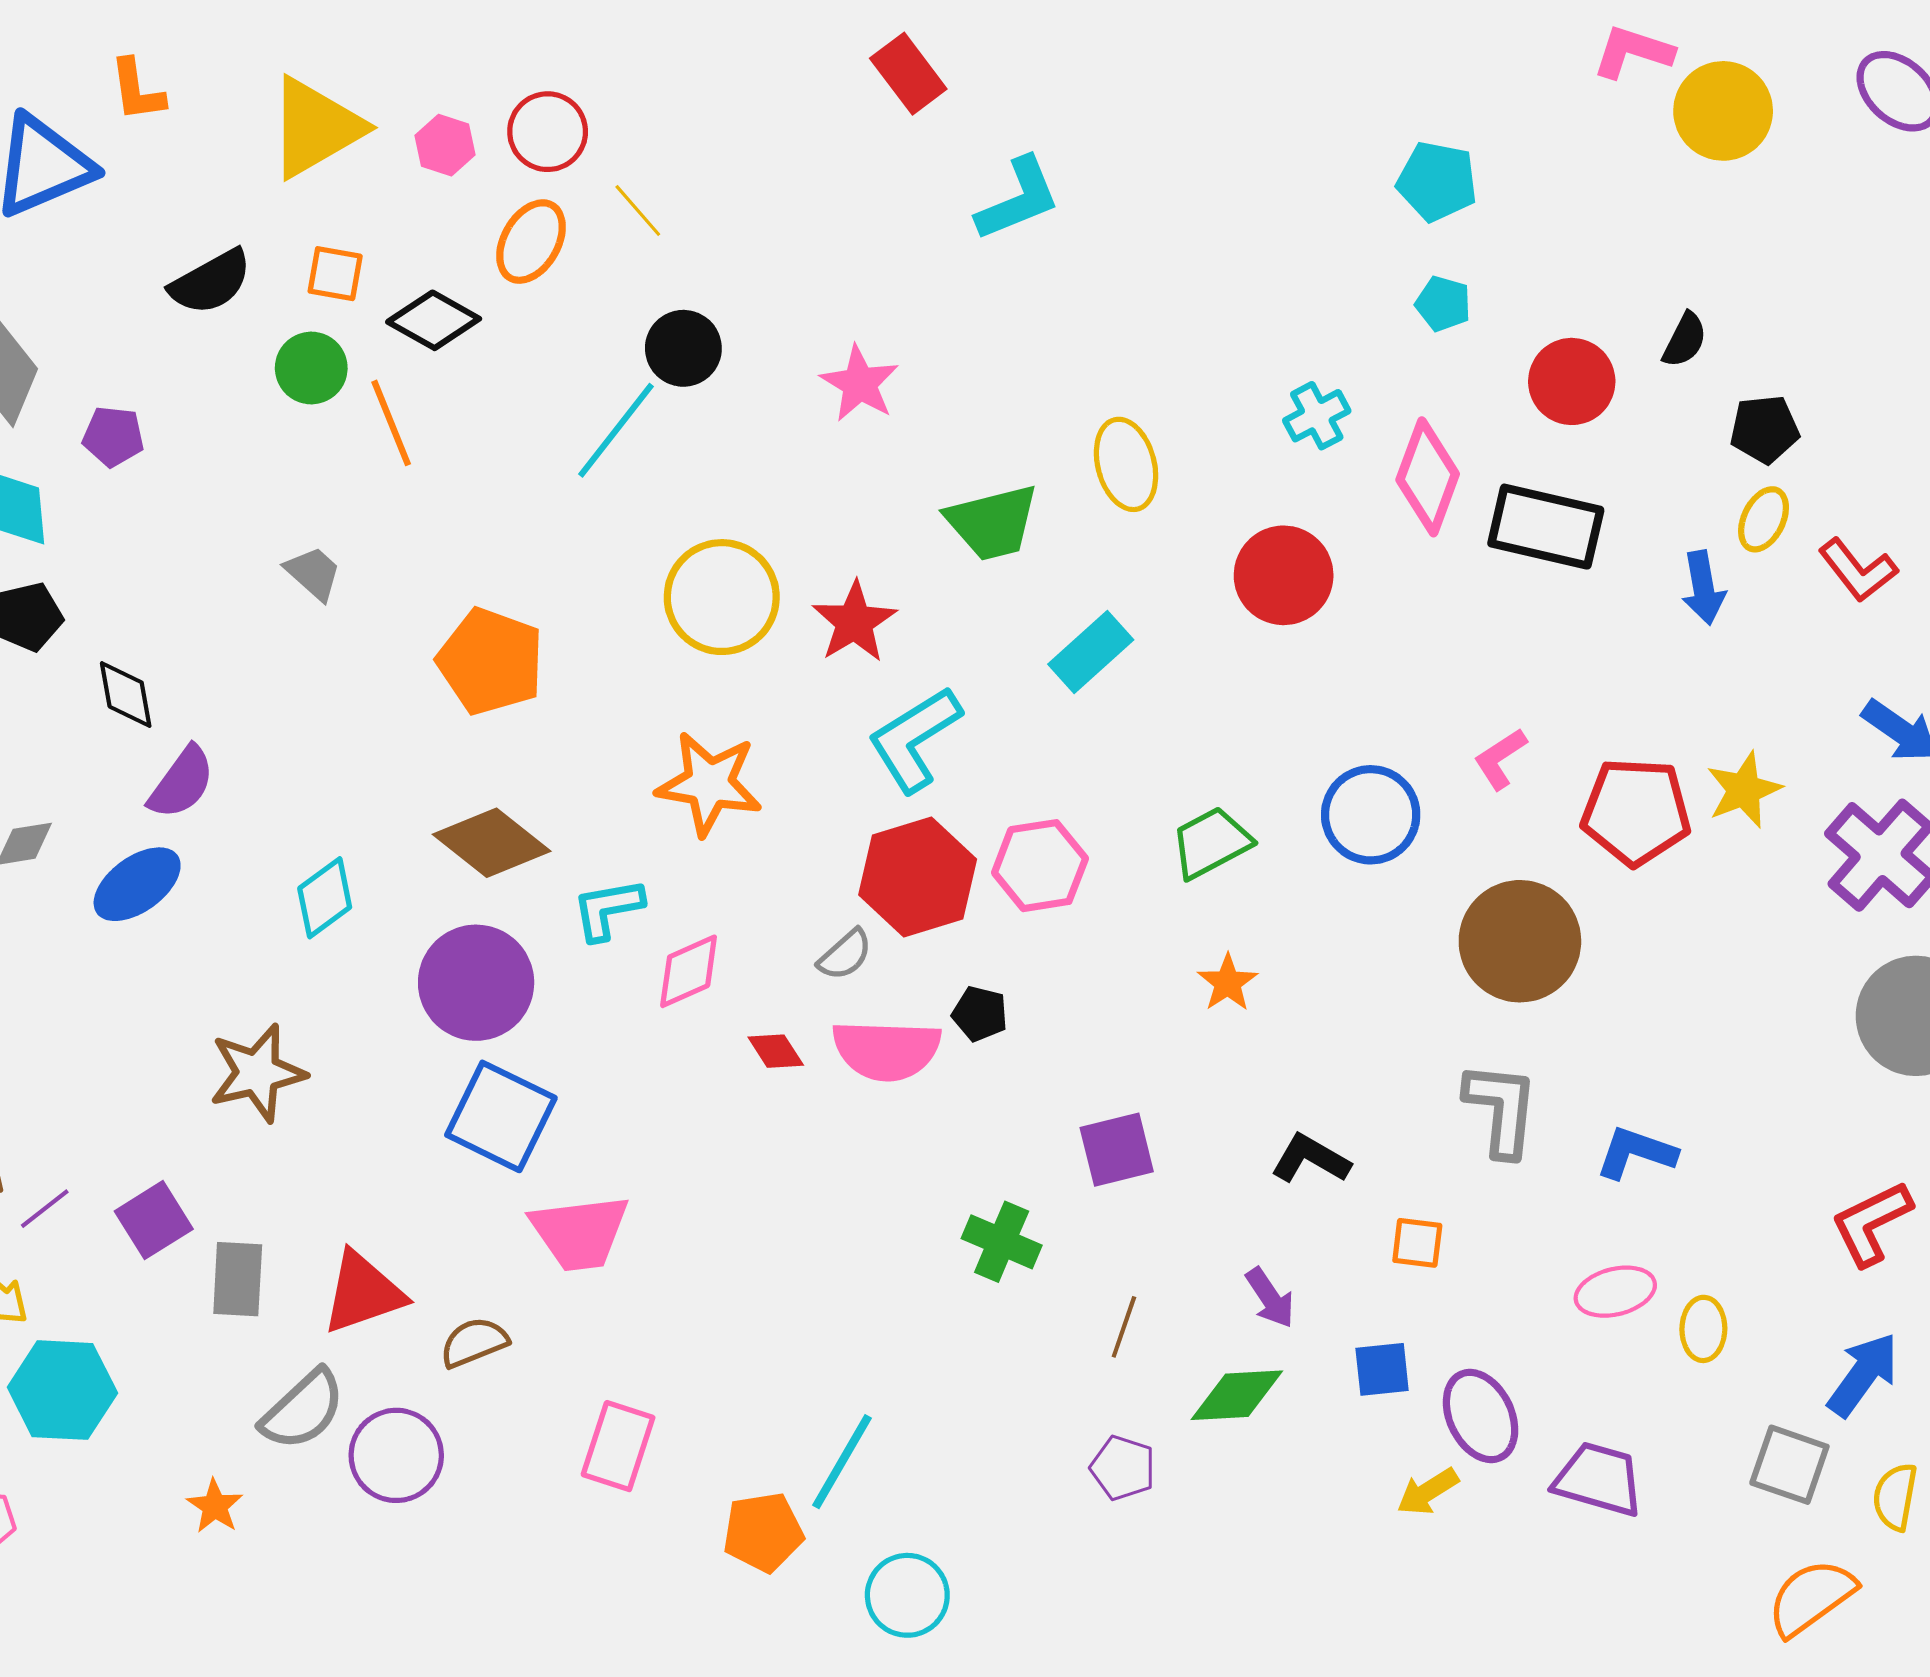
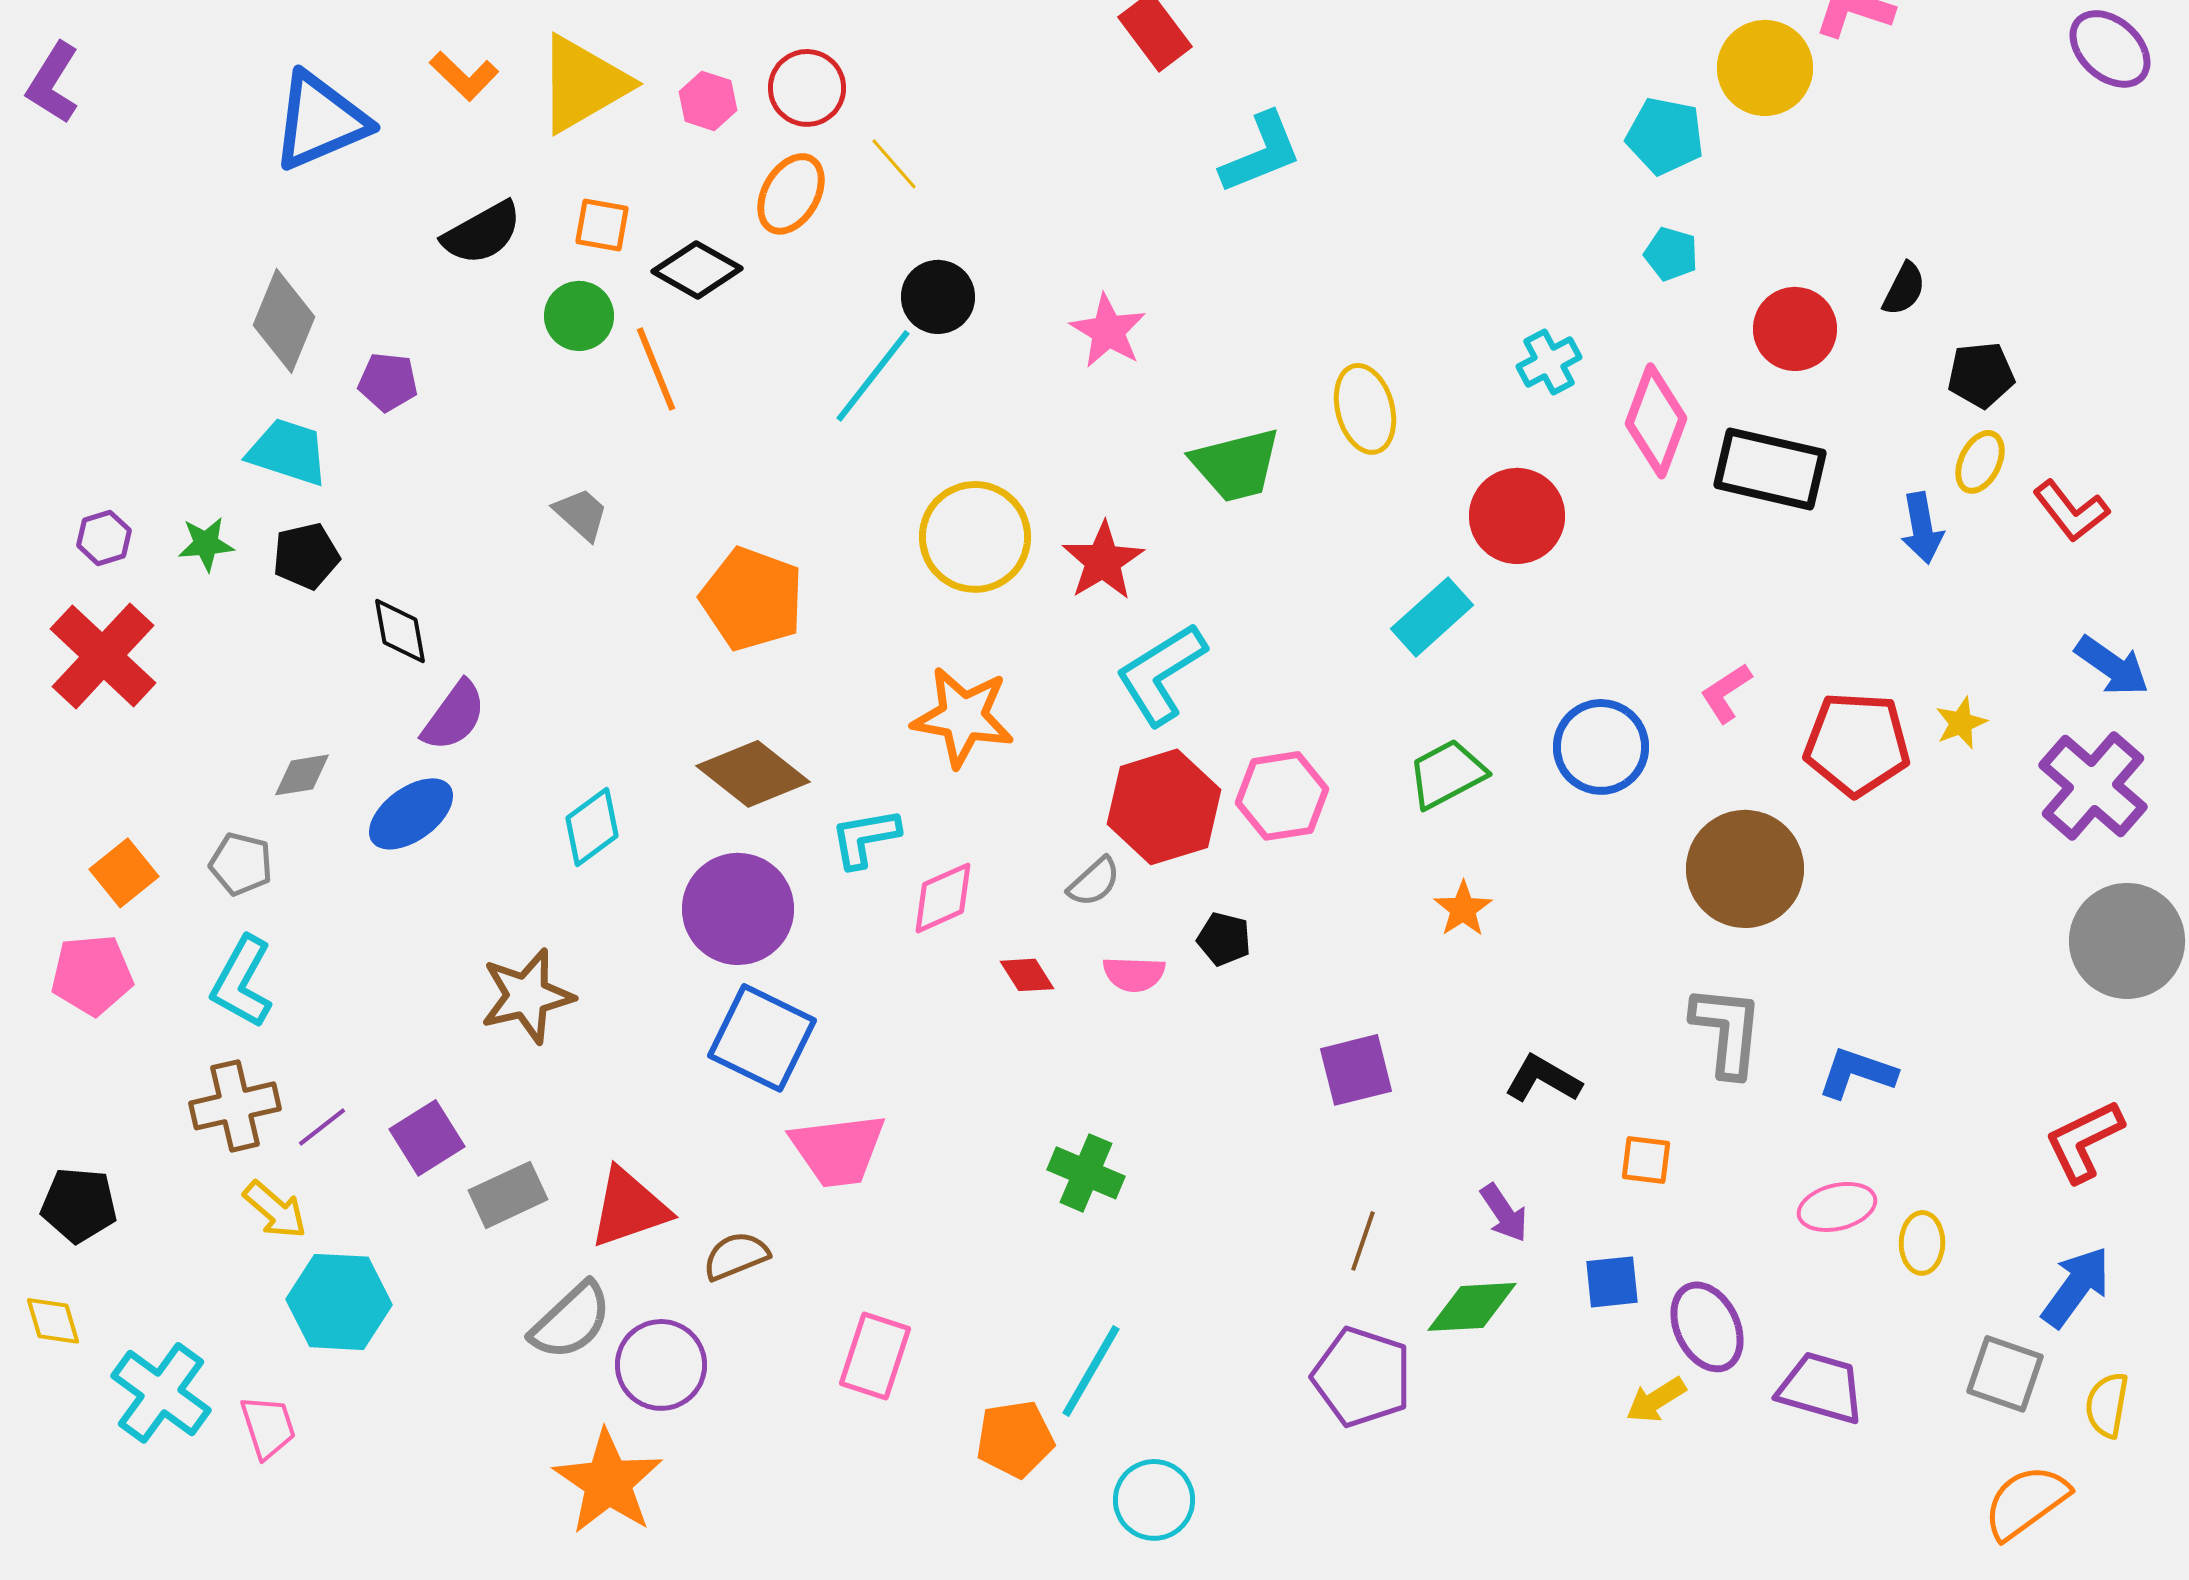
orange L-shape: (137, 90) -> (464, 76), moved, turned -38
yellow circle: (1723, 111) -> (1765, 68), moved
cyan rectangle: (1091, 652) -> (1432, 617), moved
yellow star: (1744, 790) -> (1961, 723), size x0.7
pink semicircle: (887, 1050) -> (1134, 974), size x0.6
green cross: (1002, 1242) -> (1086, 1173), moved
gray rectangle: (238, 1279) -> (508, 1195), turned 62
purple pentagon: (1123, 1468) -> (1362, 1377), size x1.6
orange star: (215, 1506) -> (608, 1482), moved, size x2.0

